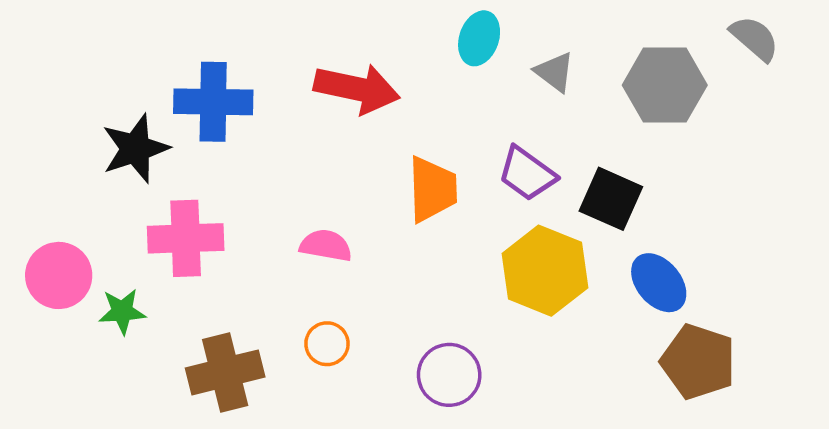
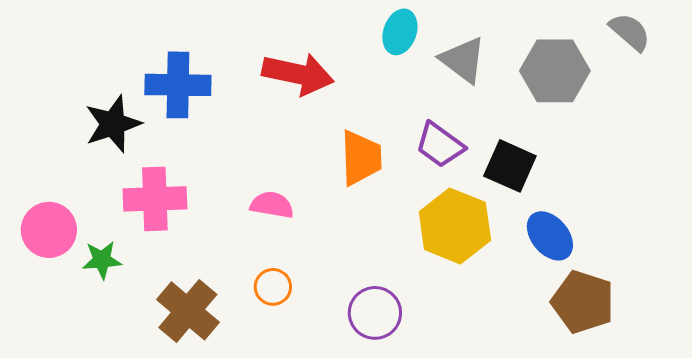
gray triangle: (555, 72) -> (463, 60), size x1.4
brown cross: (225, 372) -> (188, 311), turned -36

